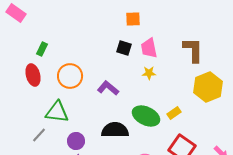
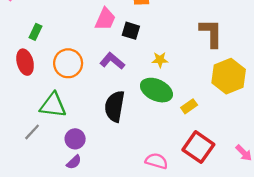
pink trapezoid: (149, 48) -> (105, 19), moved, turned -145
purple L-shape: (108, 88) -> (112, 61), moved
green ellipse: (146, 116) -> (156, 90), moved
black semicircle: (115, 130) -> (115, 106), moved, turned -80

